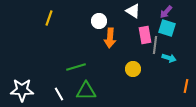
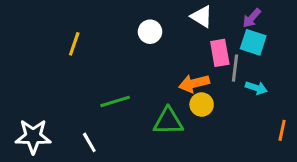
yellow line: (49, 18) -> (74, 44), moved
orange arrow: (110, 38) -> (194, 83), moved, turned 72
green triangle: (86, 91) -> (168, 121), moved

